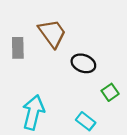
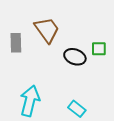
green square: (110, 92) -> (99, 49), moved, turned 35

